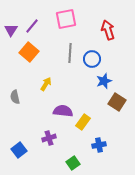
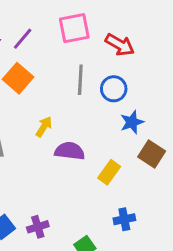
red arrow: (108, 30) -> (120, 45), moved, turned 138
purple semicircle: (63, 111) -> (70, 151), moved
yellow rectangle: (83, 122) -> (109, 172), moved
purple cross: (49, 138) -> (38, 227), moved

